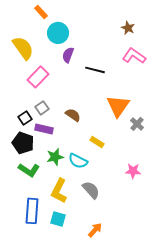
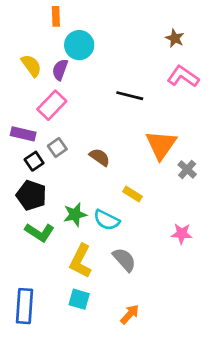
orange rectangle: (41, 12) -> (56, 16), turned 40
yellow semicircle: (23, 48) -> (31, 66), size x0.7
purple semicircle: (68, 55) -> (60, 70), moved
purple rectangle: (44, 129) -> (23, 134), moved
blue rectangle: (32, 211) -> (25, 306), moved

